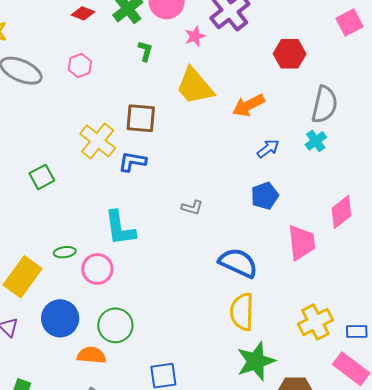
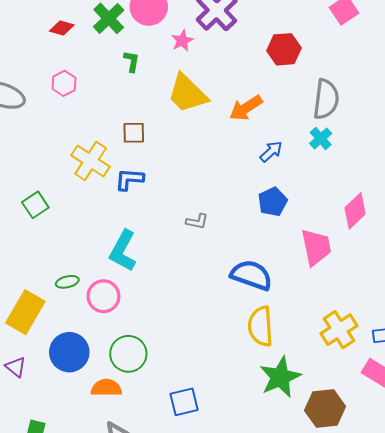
brown square: (141, 118) -> (134, 133), size x0.7
cyan L-shape: (120, 228) -> (123, 251), turned 42

